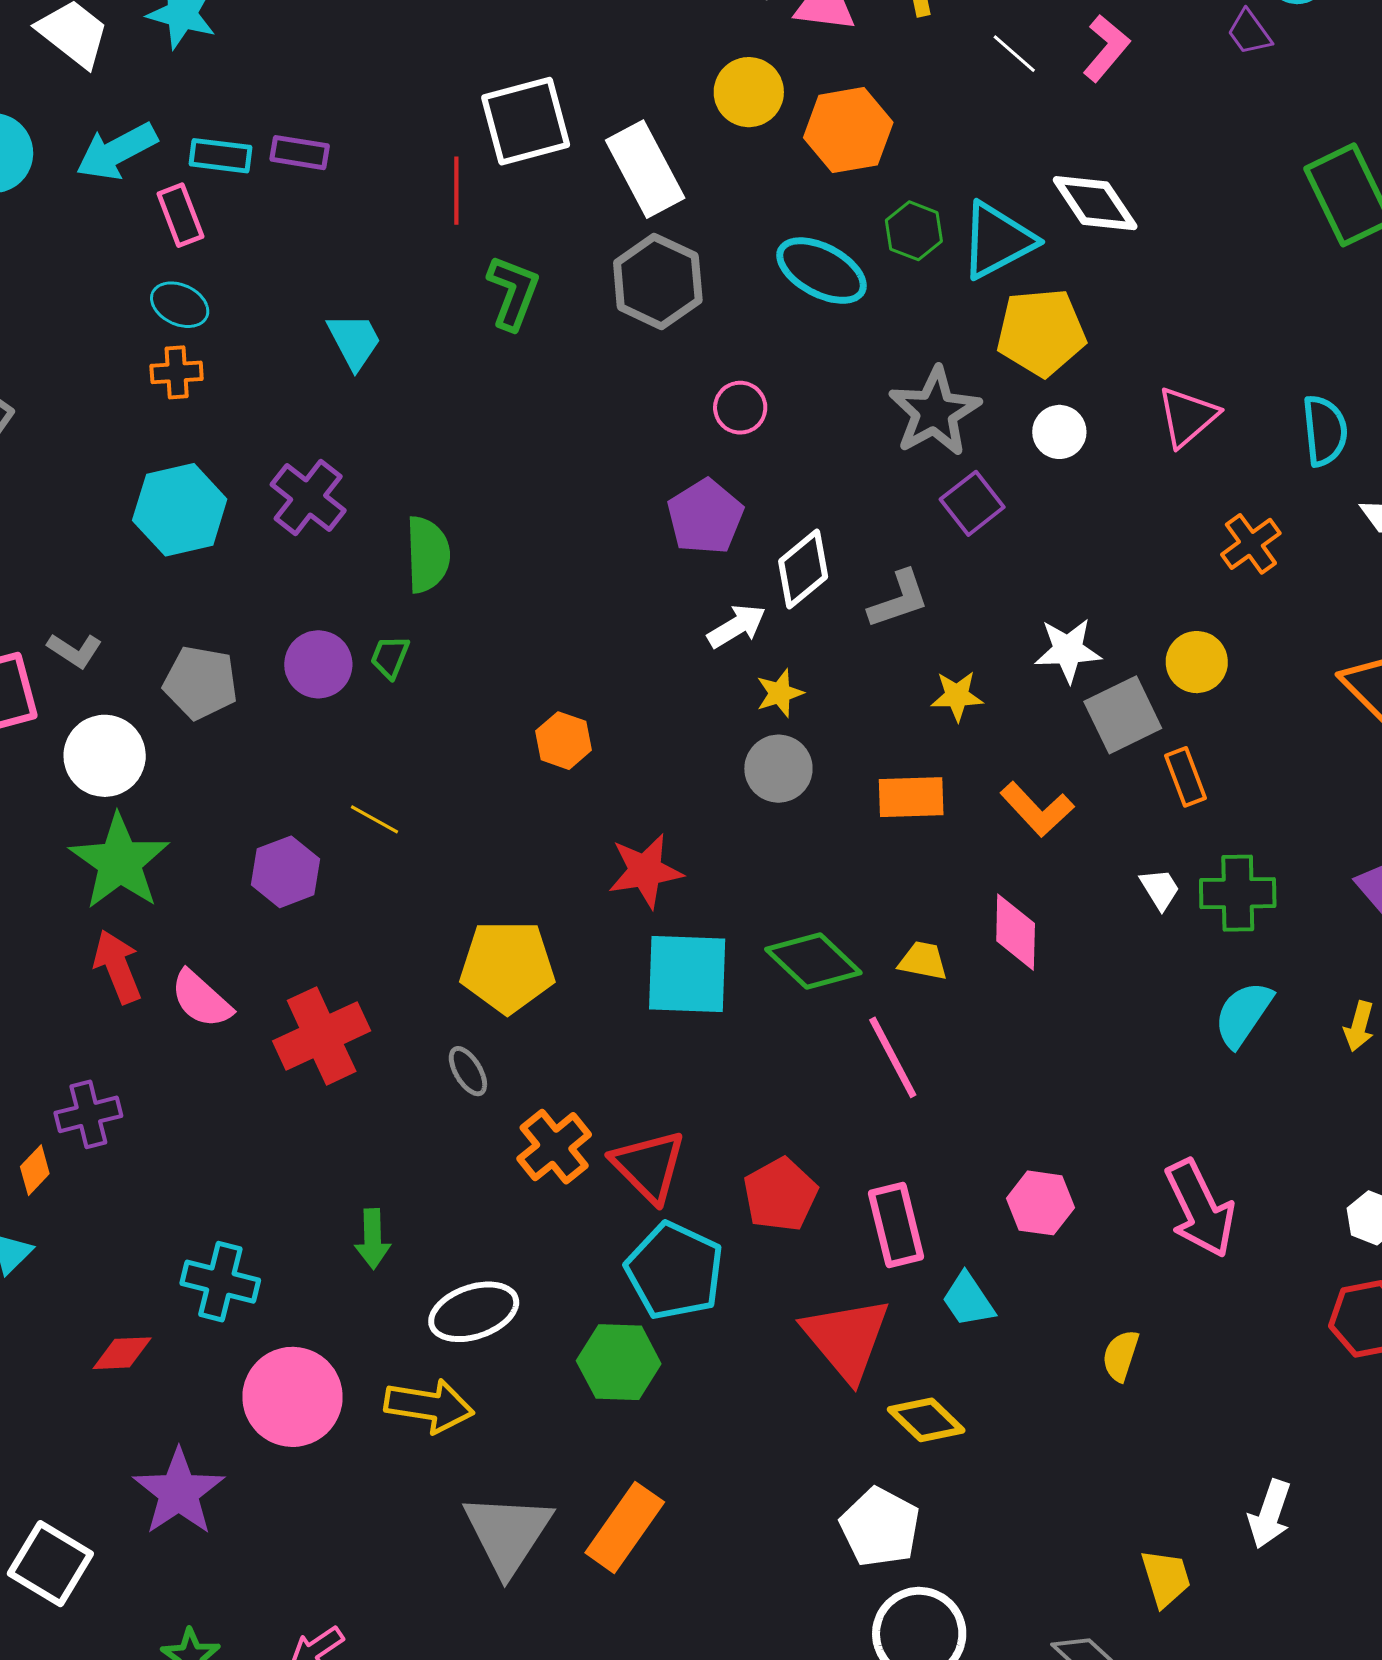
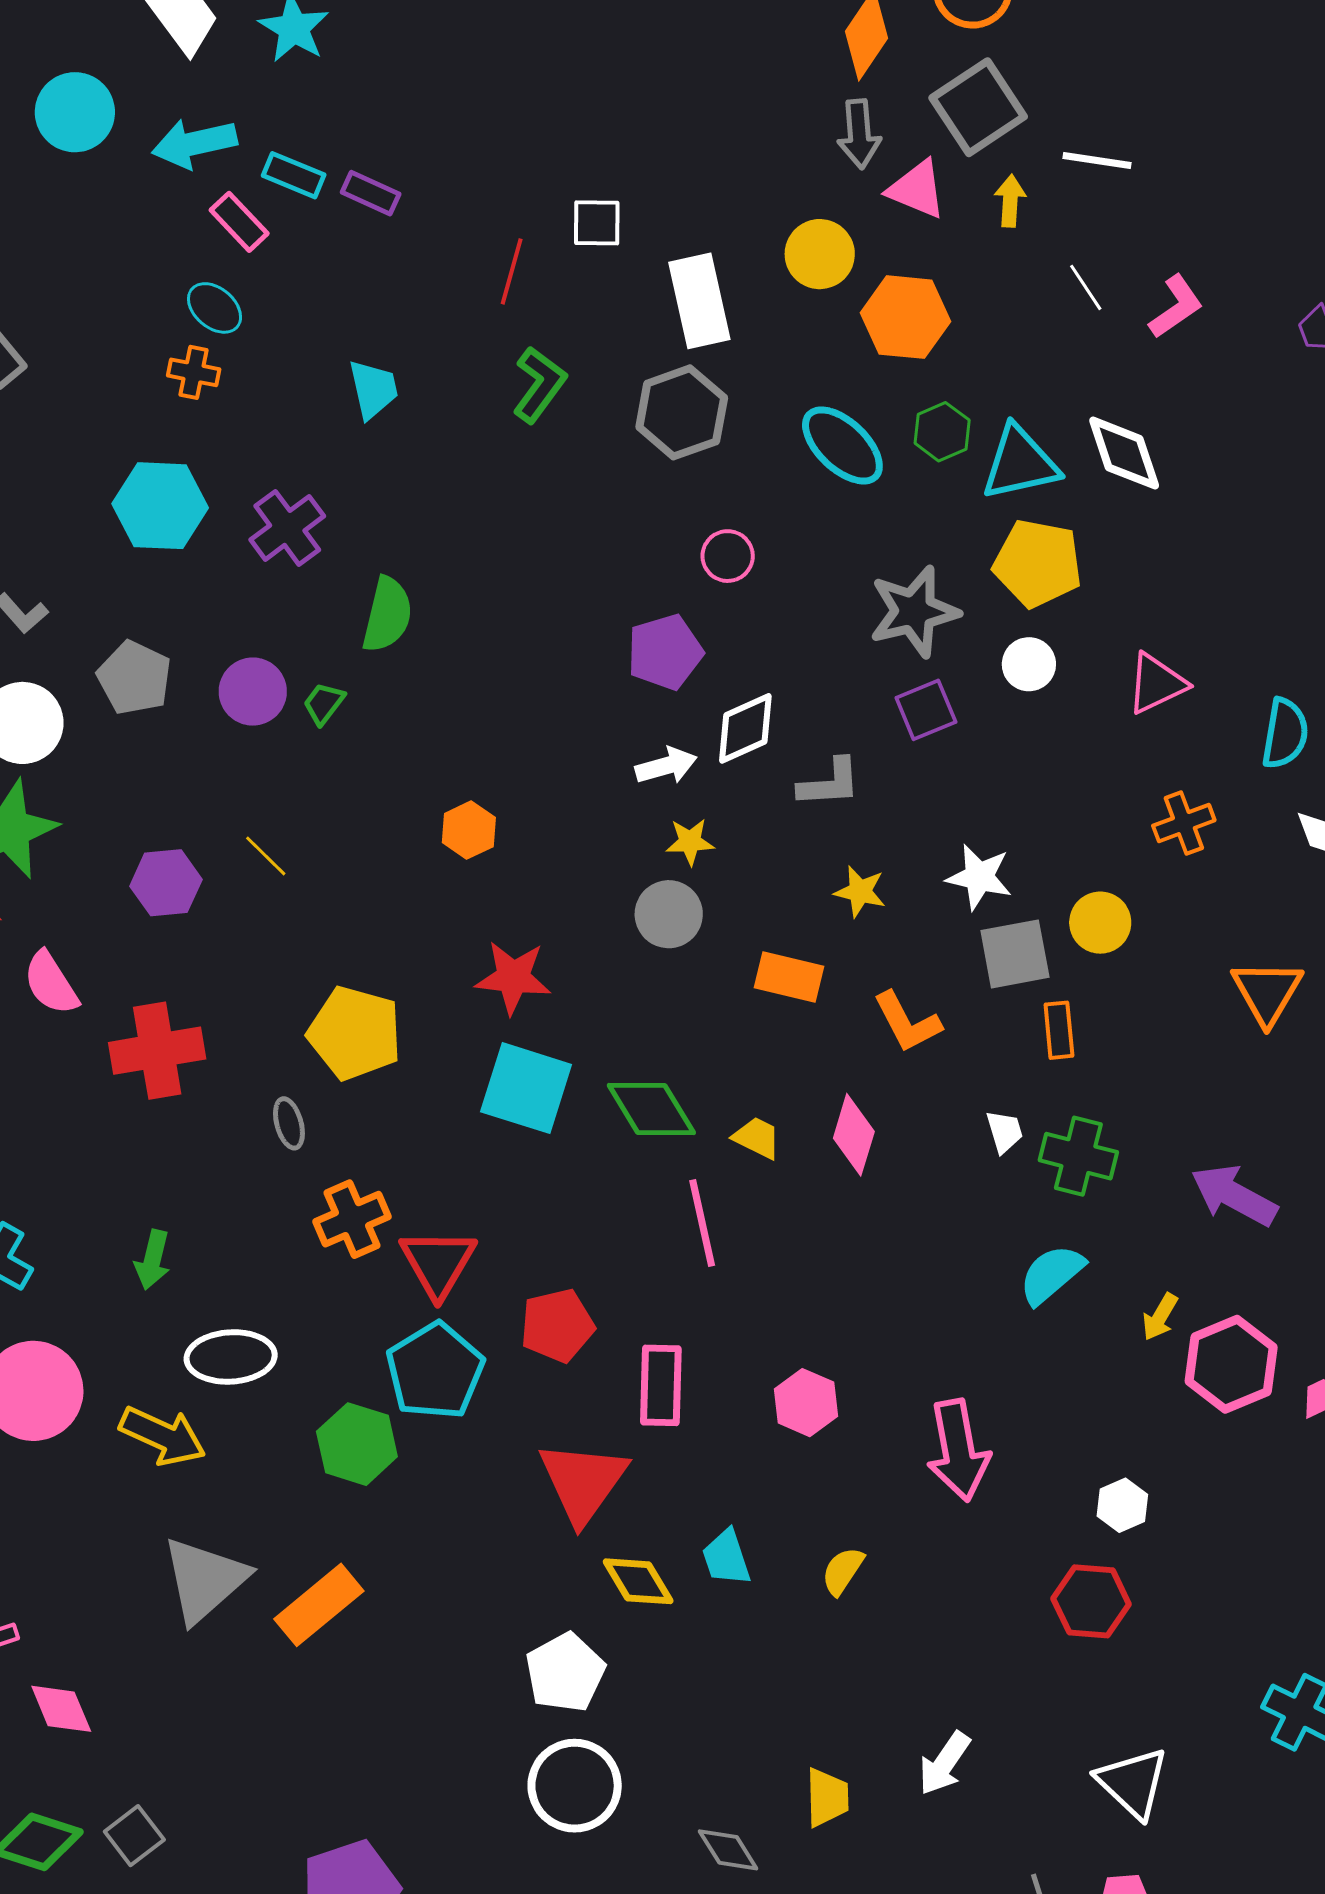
white square: (526, 121) -> (597, 223), size x0.6
pink rectangle: (180, 215) -> (239, 222), turned -38
cyan trapezoid: (968, 1300) -> (726, 1558), moved

